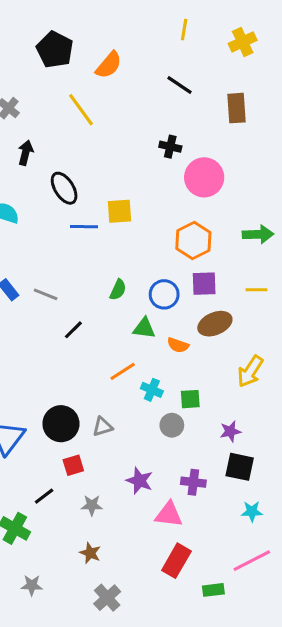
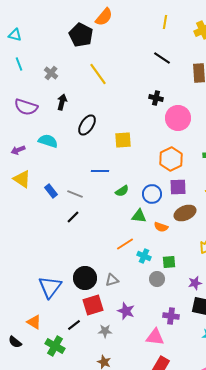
orange semicircle: (109, 65) -> (104, 17), moved
black ellipse: (64, 188) -> (87, 125), turned 65
blue line: (84, 227) -> (100, 171), moved
green semicircle: (118, 290) -> (122, 191), turned 32
black line: (73, 330) -> (73, 217), moved
red square: (73, 465) -> (93, 305), size x1.5
purple star: (139, 481) -> (126, 311), moved

